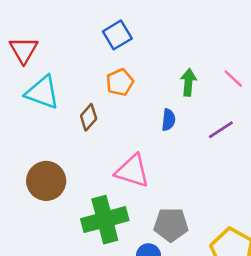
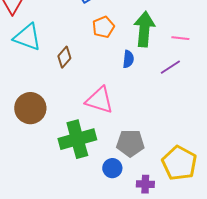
pink line: (233, 79) -> (180, 38), moved, turned -36
orange pentagon: (120, 82) -> (103, 27), moved
green arrow: (188, 82) -> (144, 29), size x1.6

